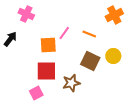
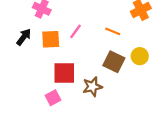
pink line: (64, 33) -> (75, 31), moved
orange square: (48, 45) -> (51, 39), moved

